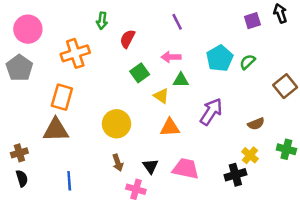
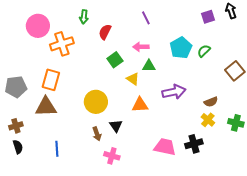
pink circle: (28, 29) -> (38, 26), moved
gray pentagon: (19, 68) -> (16, 87), moved, turned 30
purple arrow: (211, 112) -> (174, 92), turned 45
yellow cross: (250, 155) -> (208, 120), moved
black triangle: (150, 166) -> (116, 126), moved
pink trapezoid: (186, 169) -> (165, 147), moved

